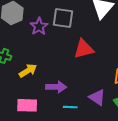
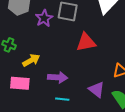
pink rectangle: (27, 105) -> (20, 83), moved
cyan line: (70, 107) -> (62, 99), moved

